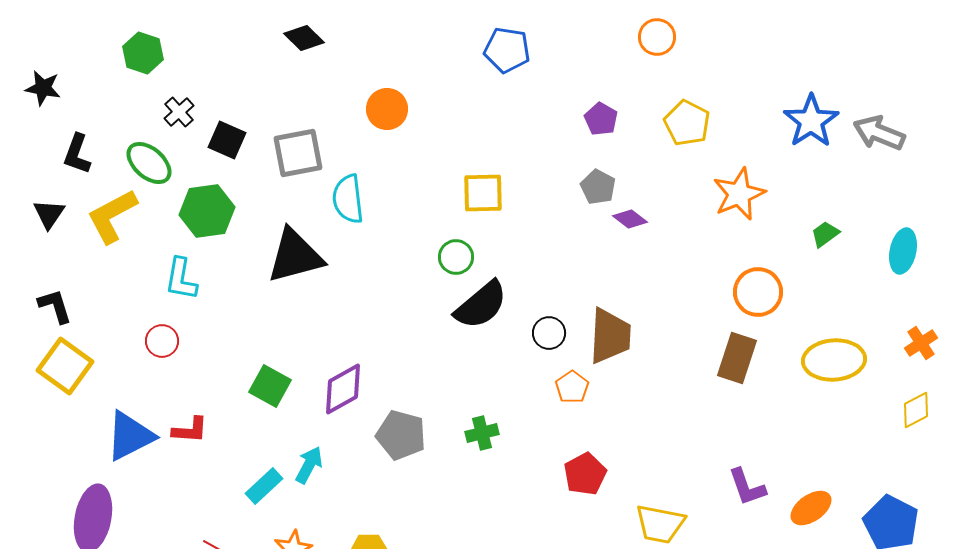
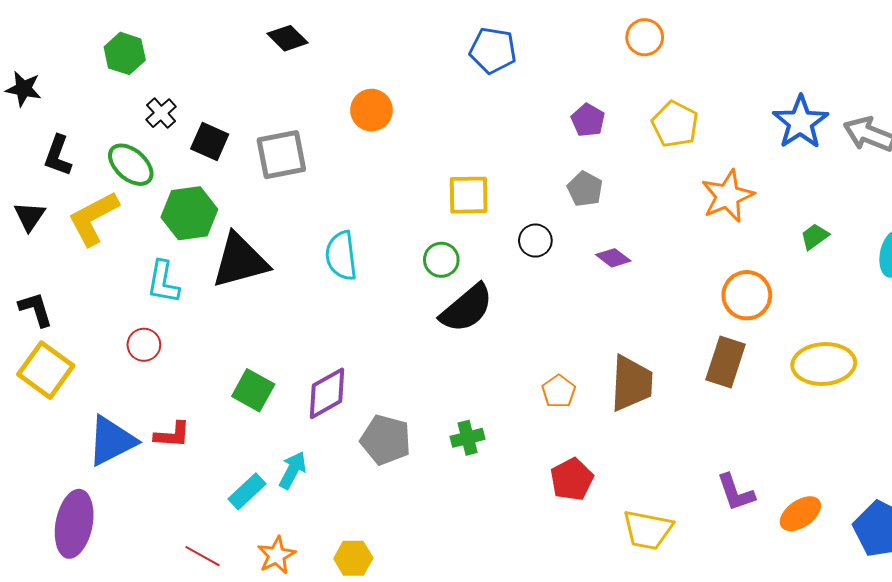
cyan semicircle: (348, 199) -> (341, 256), moved
purple diamond: (630, 219) -> (613, 258), moved
black triangle: (295, 256) -> (240, 261), moved
black circle: (549, 333) -> (535, 241), moved
brown trapezoid: (610, 336) -> (631, 383), moved

